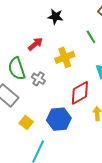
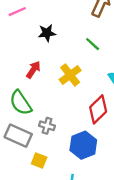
gray cross: (38, 79) -> (47, 126), moved
yellow square: (26, 122) -> (39, 161), moved

